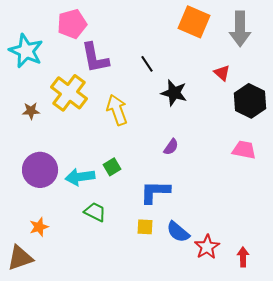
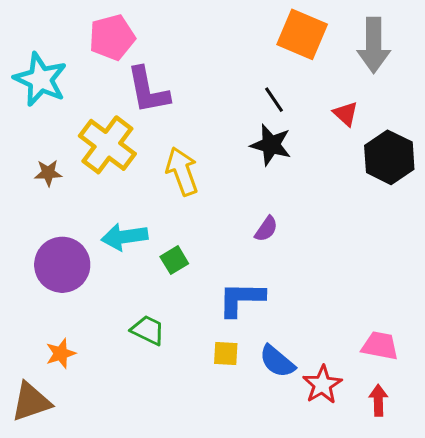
black line: (147, 64) -> (274, 100), moved
pink trapezoid: (244, 150) -> (380, 346), moved
cyan arrow: (80, 177) -> (125, 237), moved

